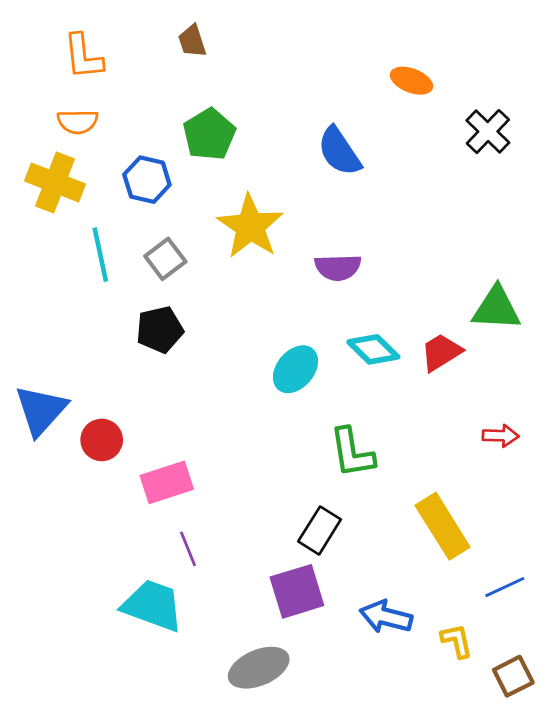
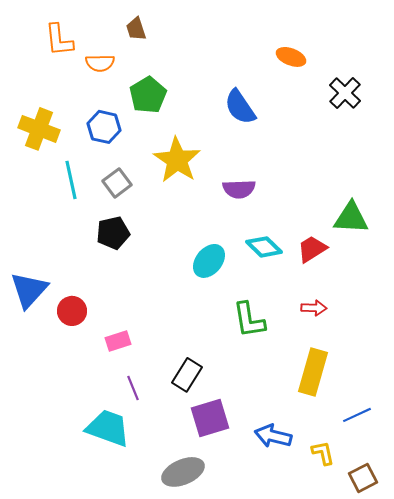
orange semicircle: (78, 122) -> (100, 63), moved
red arrow: (501, 436) -> (314, 308), moved
pink rectangle: (167, 482) -> (118, 341), size x0.7
yellow rectangle: (443, 526) -> (313, 372), turned 48
black rectangle: (320, 530) -> (187, 375), moved

